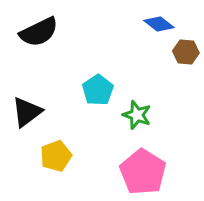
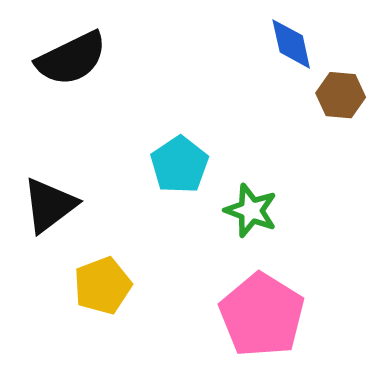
blue diamond: (159, 24) -> (291, 44), turned 40

